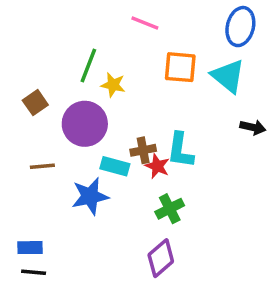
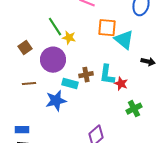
green line: (88, 65) -> (55, 27), turned -54
cyan triangle: (228, 76) -> (124, 40), moved
red star: (157, 166) -> (121, 84), moved
green cross: (170, 209) -> (134, 109), moved

